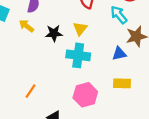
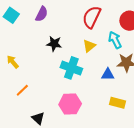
yellow arrow: (26, 26) -> (13, 62), moved
yellow triangle: (80, 29) -> (89, 46), moved
yellow rectangle: (122, 83) -> (118, 103), moved

